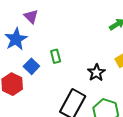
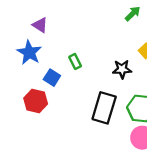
black star: (96, 73) -> (122, 69), turned -30

